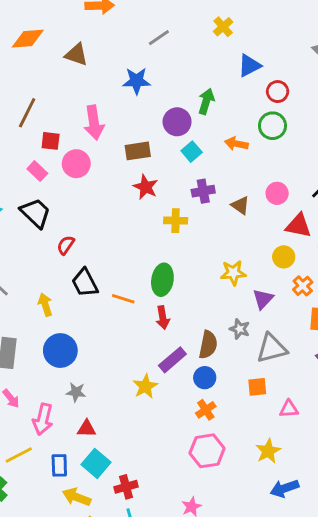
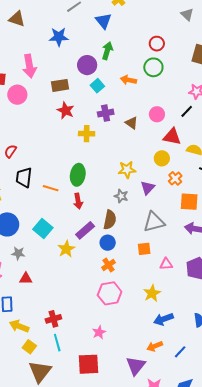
blue triangle: (249, 66) -> (103, 21), moved, turned -42
black trapezoid: (85, 283) -> (24, 177), turned 35
gray star: (240, 329) -> (121, 196), moved
cyan square: (96, 463) -> (43, 229), moved

